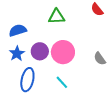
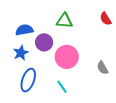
purple circle: (40, 51) -> (44, 42), moved

